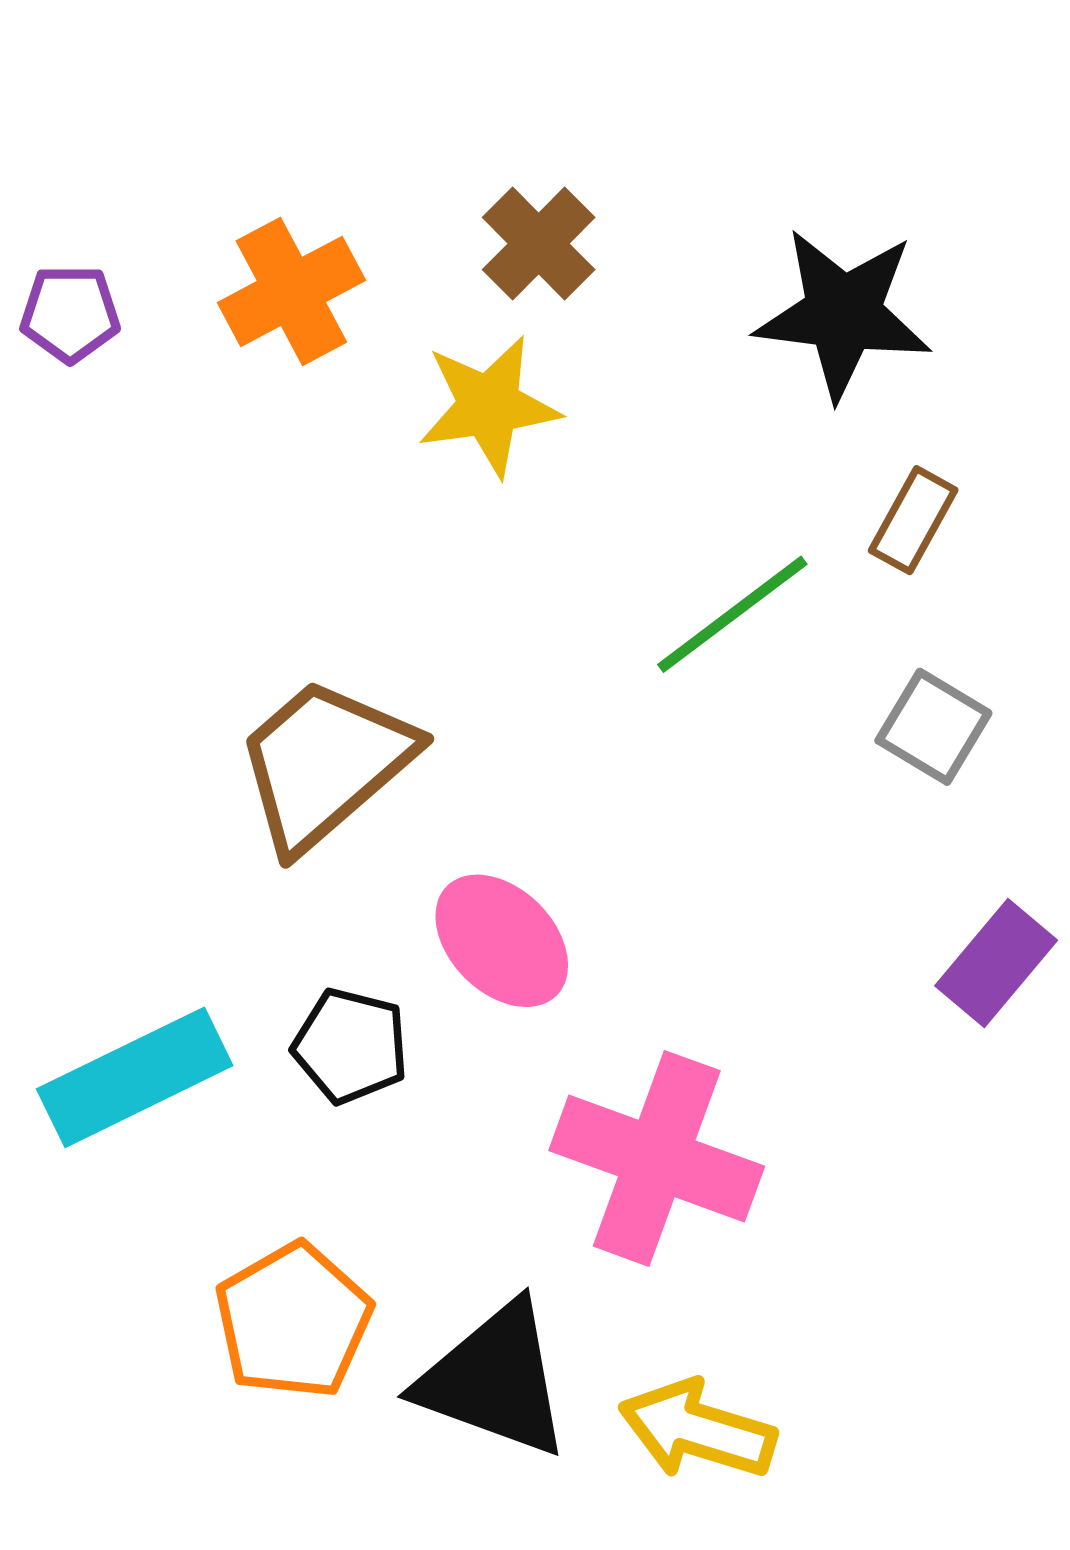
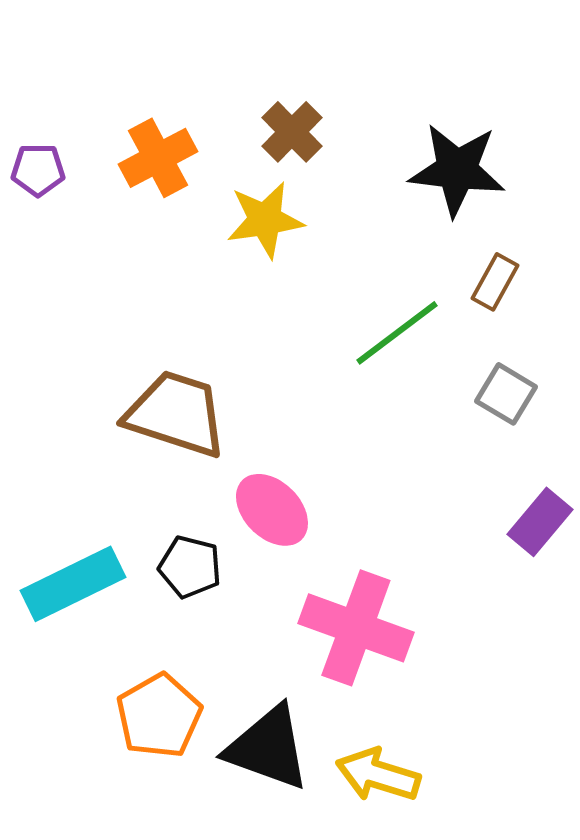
brown trapezoid: (325, 764) -> (176, 414), turned 59

